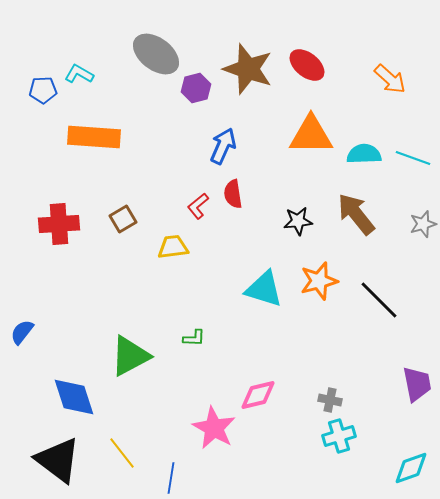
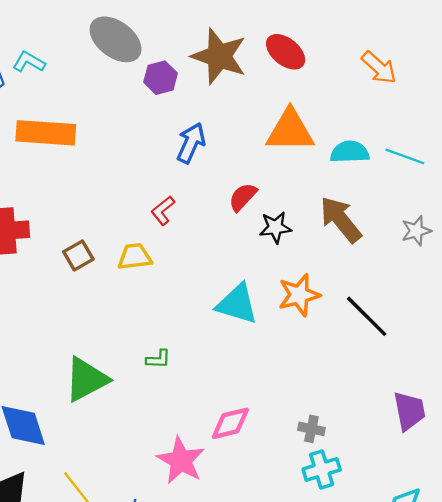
red semicircle: (233, 194) -> (243, 197), moved, turned 52
brown square: (123, 219) -> (78, 256), moved

